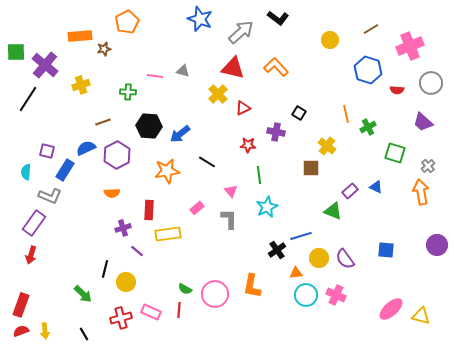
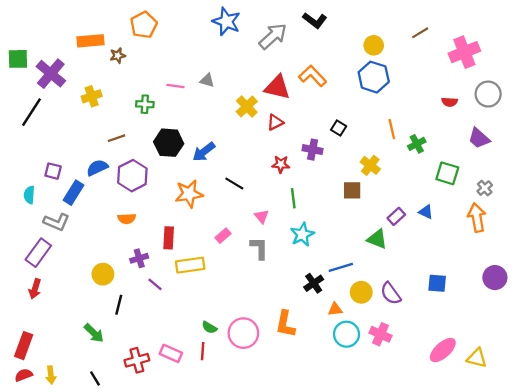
red triangle: (233, 68) -> (277, 87), moved
blue hexagon: (368, 70) -> (374, 77), moved
yellow circle: (126, 282) -> (103, 274), moved

